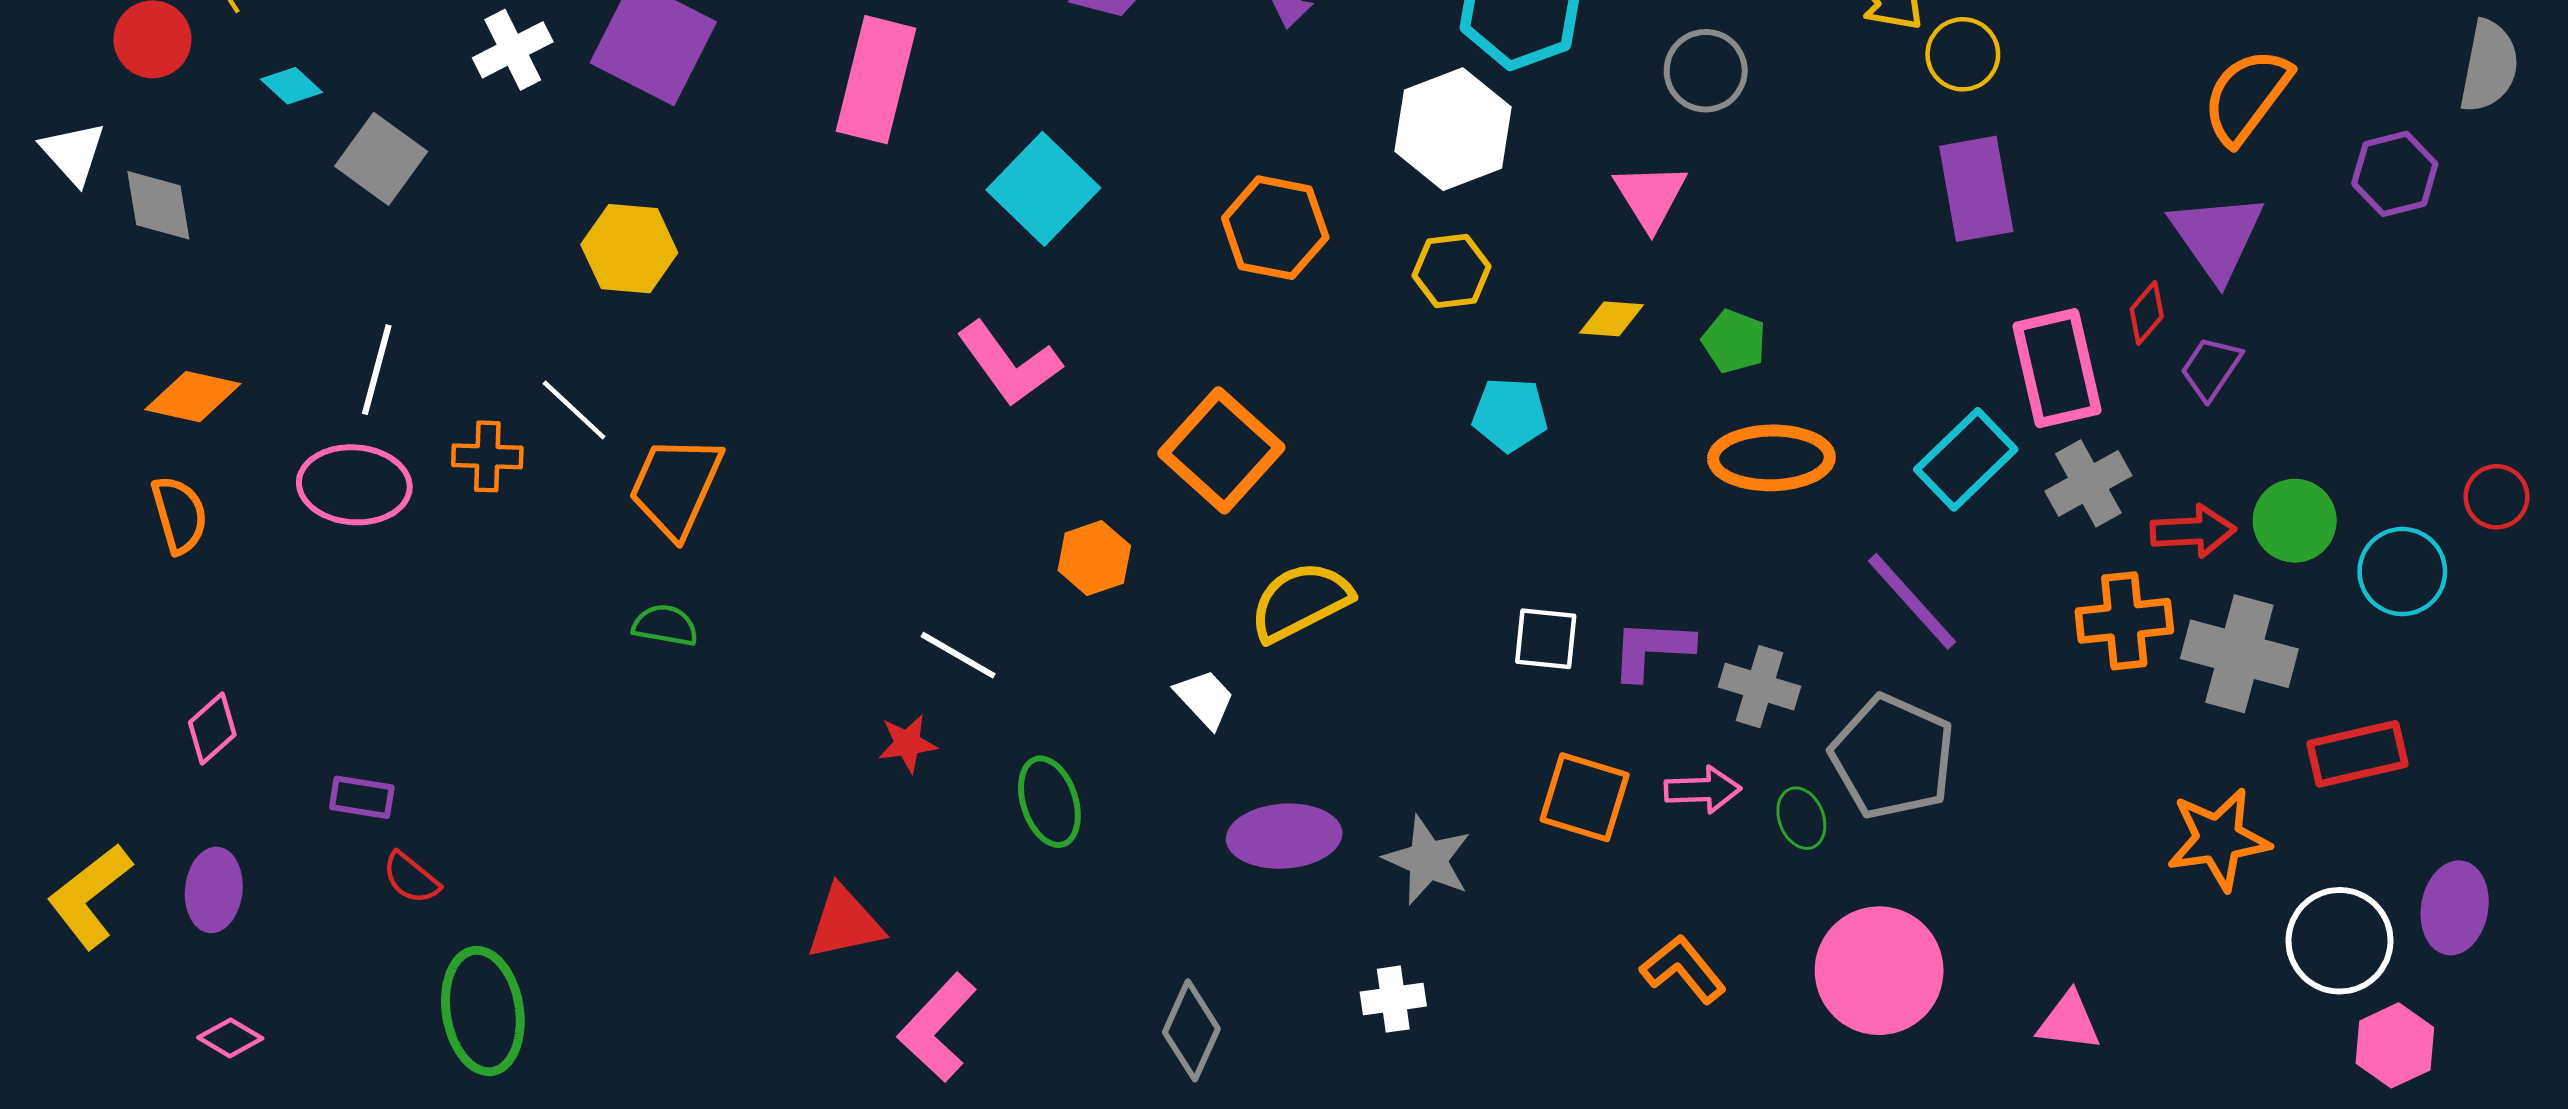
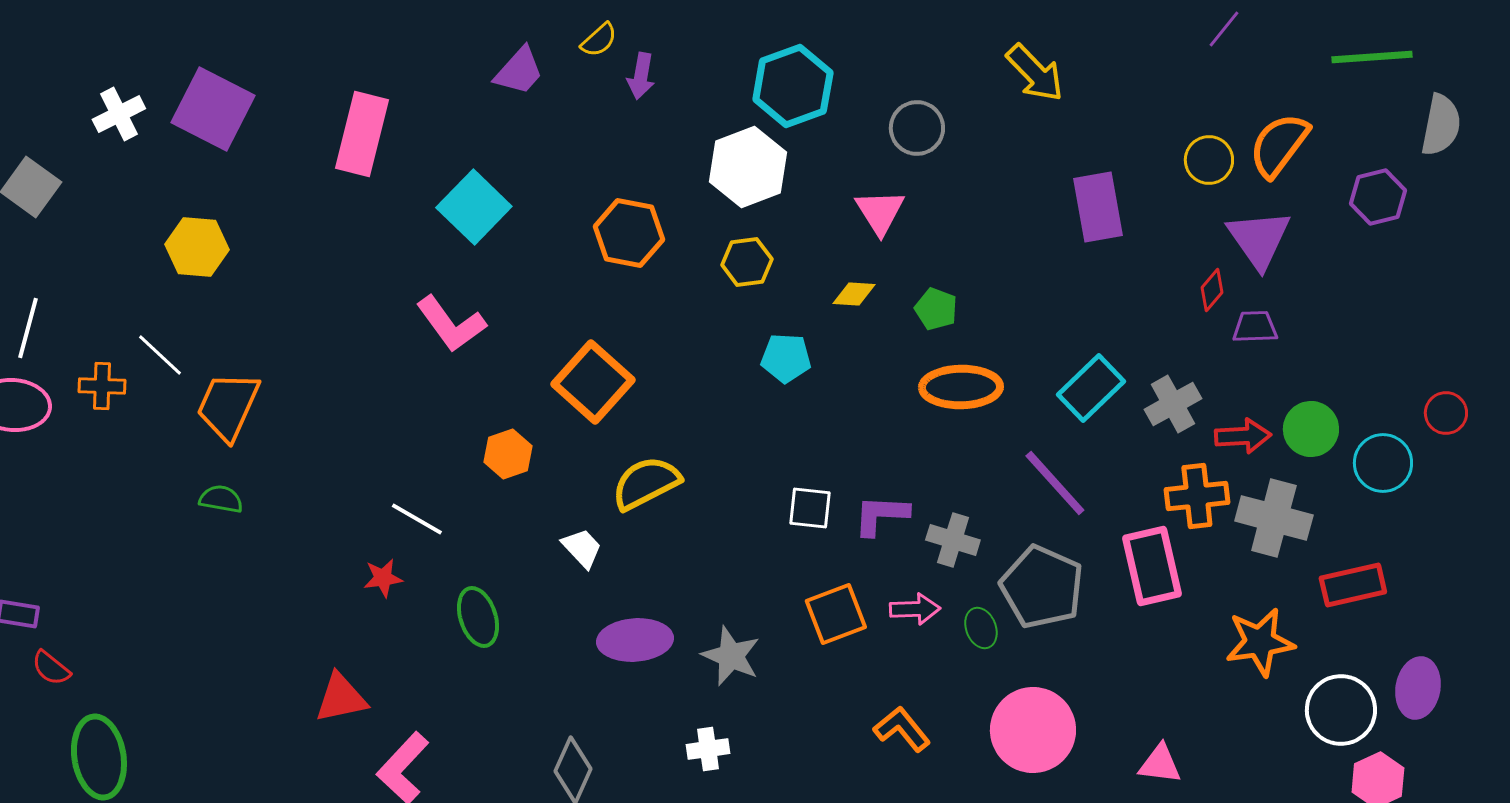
yellow circle: (1963, 54) -> (1209, 160), moved
pink rectangle: (2057, 368) -> (1152, 566), moved
purple trapezoid: (2211, 368) -> (1255, 327), turned 54
orange square: (1585, 797) -> (836, 614), turned -38

